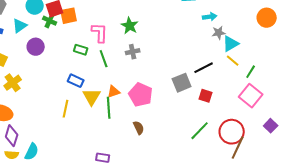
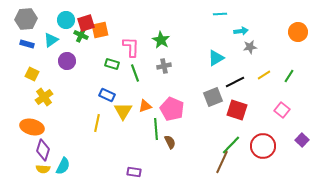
cyan triangle: (231, 44) -> (216, 58), moved
yellow line: (233, 61) -> (264, 75), turned -72
green line: (251, 72) -> (289, 76), moved
red square: (206, 96) -> (237, 110), size x1.5
pink square: (251, 96) -> (282, 110), size x0.7
green line: (109, 108) -> (156, 129), moved
brown line: (238, 148) -> (222, 162), moved

